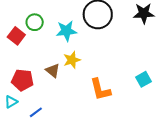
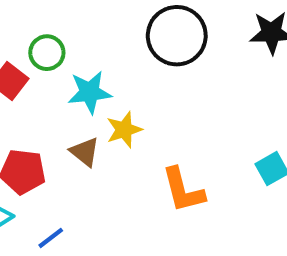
cyan star: (66, 31) -> (90, 92), moved

